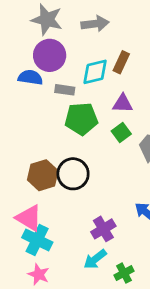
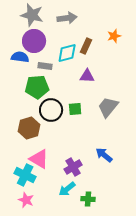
green pentagon: (81, 119) -> (37, 87), moved
green square: (121, 133) -> (75, 109), moved, turned 32
black circle: (73, 174) -> (51, 110), moved
pink triangle: (29, 218) -> (39, 159), moved
green cross: (124, 273) -> (88, 199), turned 32

